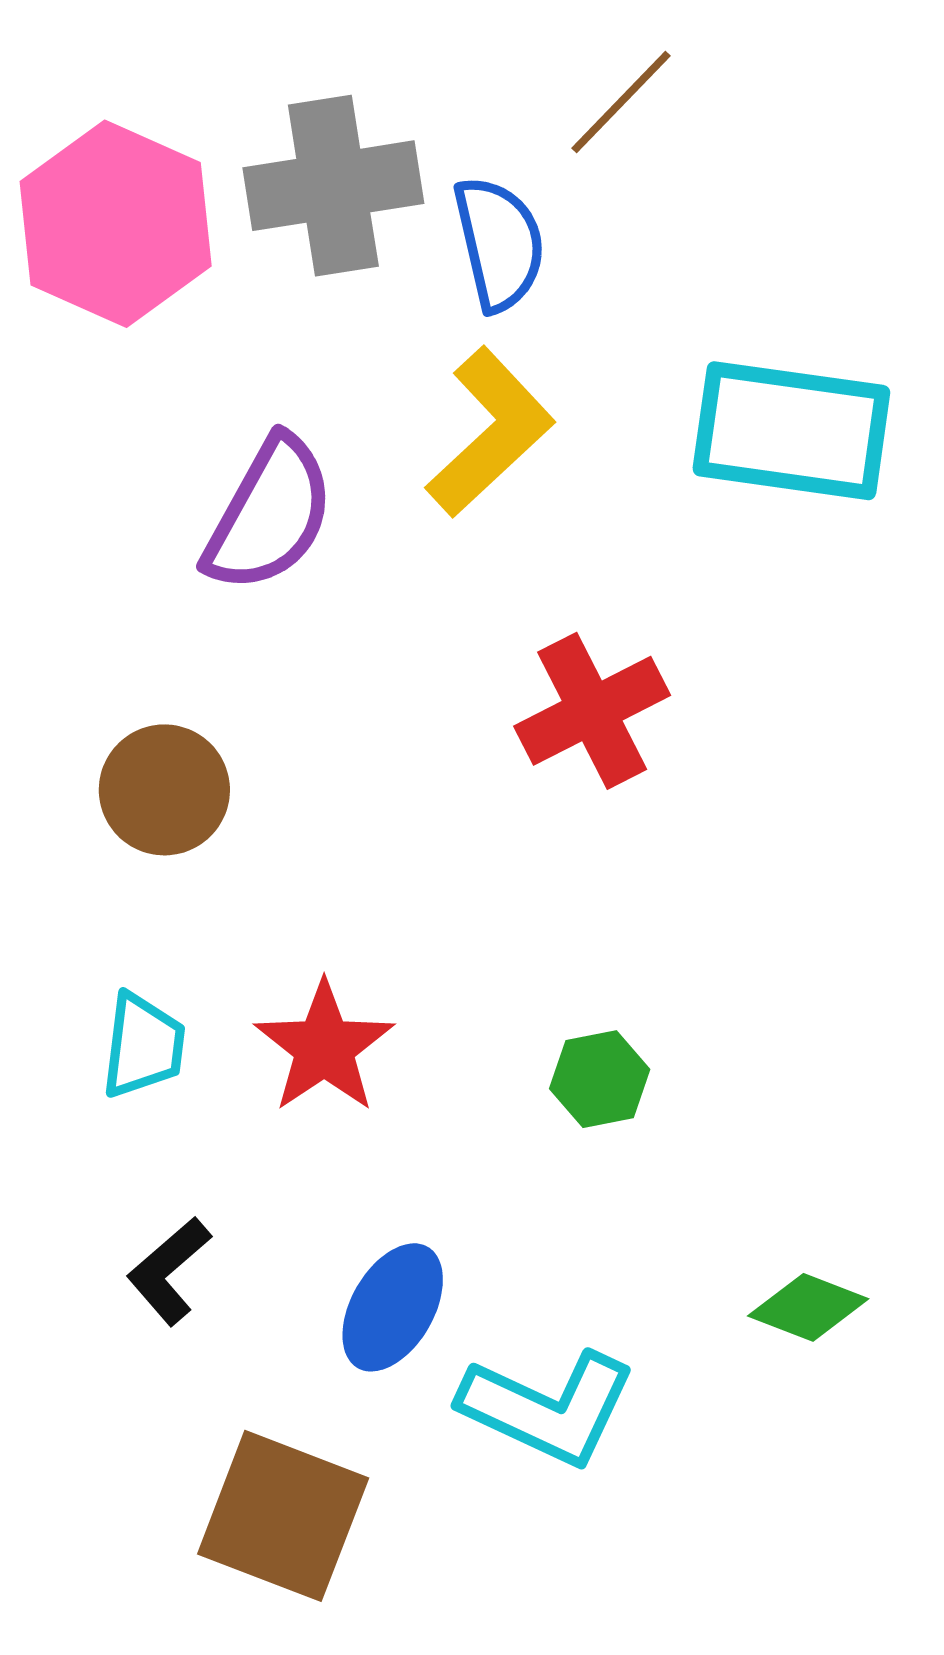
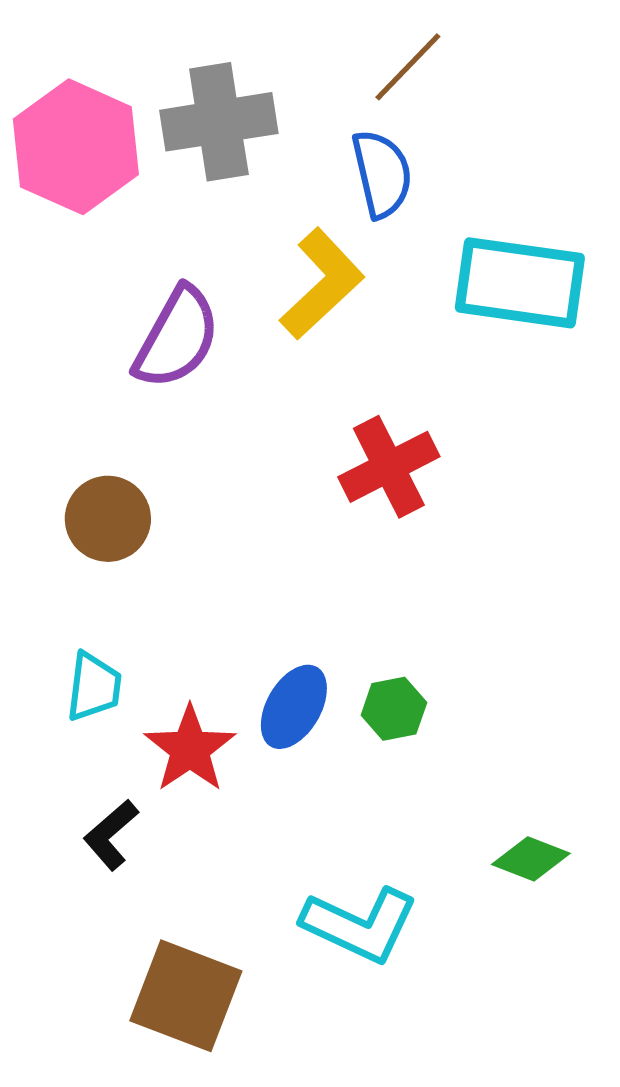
blue semicircle: (499, 244) -> (382, 174), moved
red star: (324, 1047) -> (190, 749), moved
blue ellipse: (393, 1307) -> (294, 707), moved

